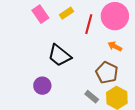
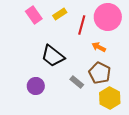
orange arrow: (115, 46) -> (99, 47), moved
gray rectangle: (92, 97) -> (77, 82), moved

